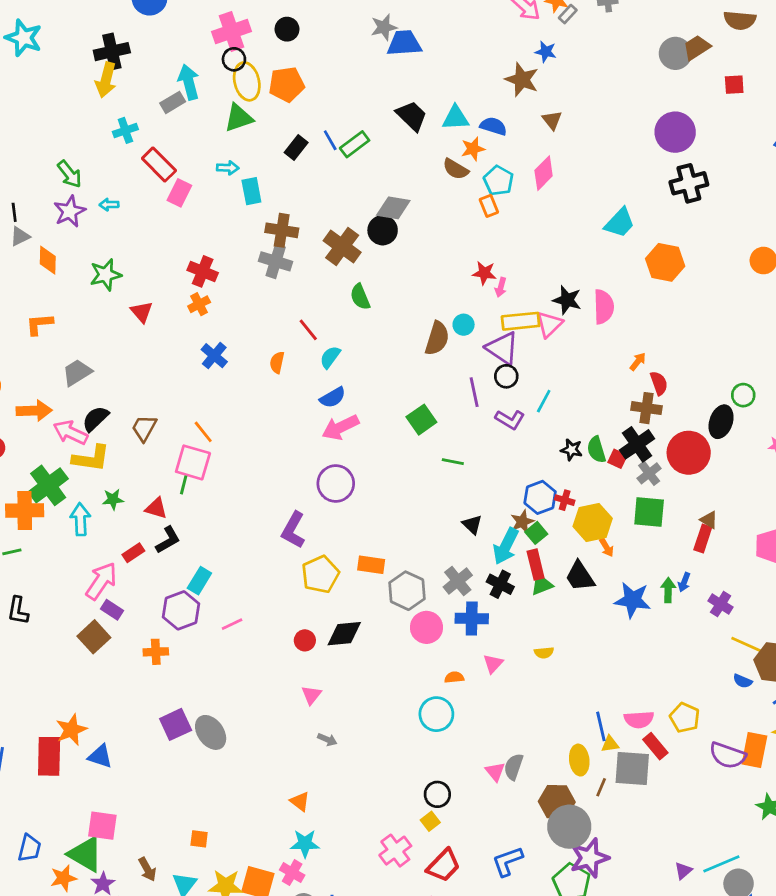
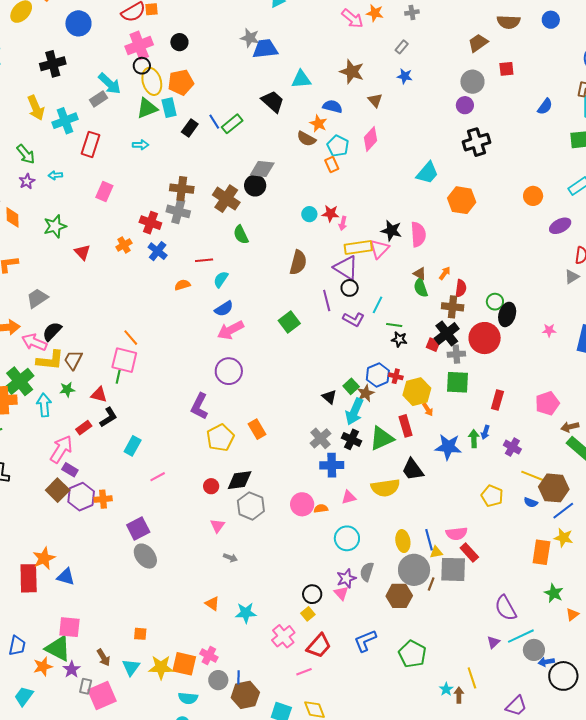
gray rectangle: (568, 14) -> (402, 47), moved
gray star: (384, 27) -> (250, 38), turned 30
blue star: (546, 52) -> (405, 76), moved
gray circle: (675, 53) -> (472, 82), moved
yellow arrow: (106, 80) -> (36, 108), moved, turned -35
cyan arrow: (189, 82) -> (110, 84), turned 150
cyan triangle: (456, 118) -> (301, 79), moved
cyan cross: (125, 130) -> (65, 121), size x1.4
purple circle: (675, 132) -> (465, 105), size x0.6
orange star: (473, 149) -> (318, 124), turned -30
red rectangle: (159, 164) -> (90, 144), turned 65
cyan rectangle: (251, 191) -> (169, 108), moved
pink rectangle: (179, 193) -> (104, 192), moved
purple star: (70, 211) -> (27, 181), size x0.7
red cross: (203, 271) -> (150, 223), moved
cyan circle: (464, 325) -> (309, 214), moved
red line: (308, 330) -> (204, 260), turned -54
blue cross: (214, 356) -> (158, 251), moved
orange semicircle: (277, 362) -> (182, 285), turned 63
red semicircle: (659, 383) -> (461, 288), turned 30
green circle: (743, 395) -> (495, 302), moved
brown trapezoid: (144, 428) -> (73, 360), moved
green semicircle: (596, 450) -> (421, 288), moved
green line: (453, 462) -> (394, 325), moved
gray cross: (649, 473) -> (456, 354), turned 36
brown triangle: (709, 520) -> (420, 274), moved
green square: (536, 533) -> (351, 386), moved
orange rectangle: (371, 565) -> (257, 429), turned 54
red rectangle: (536, 565) -> (406, 426), moved
black trapezoid: (580, 576) -> (413, 470), moved
green triangle: (542, 585) -> (382, 438), size x1.5
gray hexagon: (407, 591) -> (251, 506), moved
purple hexagon: (181, 610) -> (81, 497), moved
pink circle: (426, 627) -> (302, 504), moved
yellow semicircle: (544, 653) -> (385, 488), size x2.0
pink triangle: (493, 664) -> (349, 497), turned 35
cyan circle: (436, 714) -> (347, 538), moved
yellow pentagon: (685, 718) -> (492, 496), moved
purple square: (176, 724) -> (138, 528), moved
purple semicircle: (728, 755) -> (506, 608), moved, turned 44
yellow ellipse: (579, 760) -> (403, 541), moved
pink triangle: (495, 772) -> (341, 593), moved
gray circle: (569, 827) -> (414, 570), moved
cyan star: (305, 844) -> (246, 613), moved
purple star: (589, 858) -> (346, 578), moved, size x0.7

